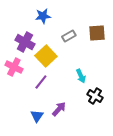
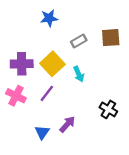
purple cross: (25, 42) -> (22, 64), moved, turned -30
pink cross: (14, 67) -> (16, 96), moved
cyan arrow: (81, 76) -> (79, 74), moved

